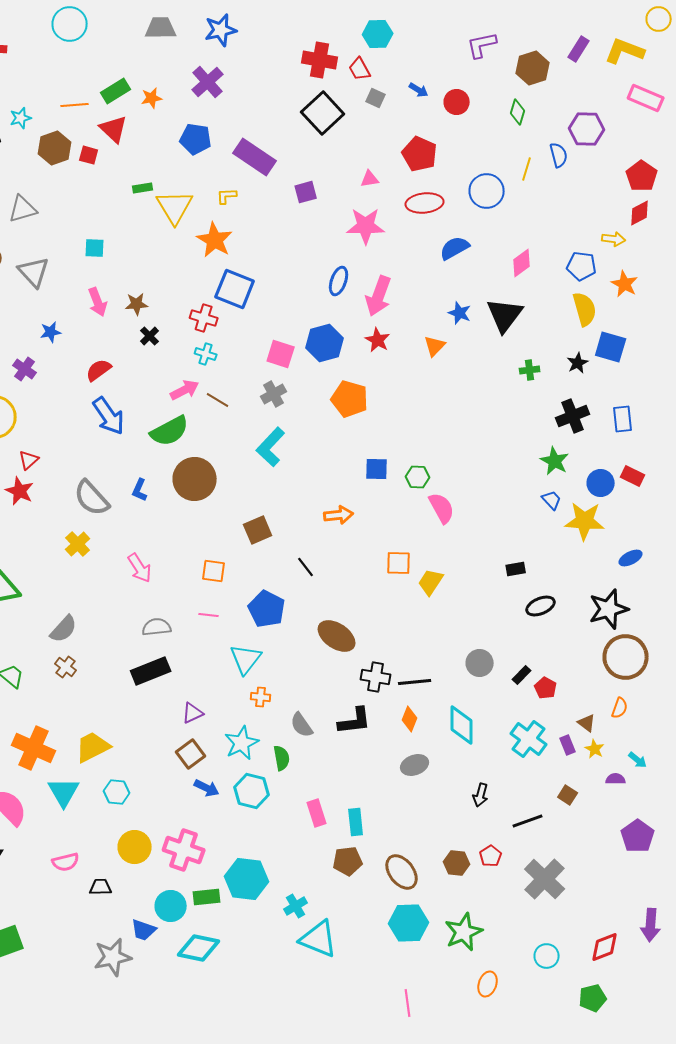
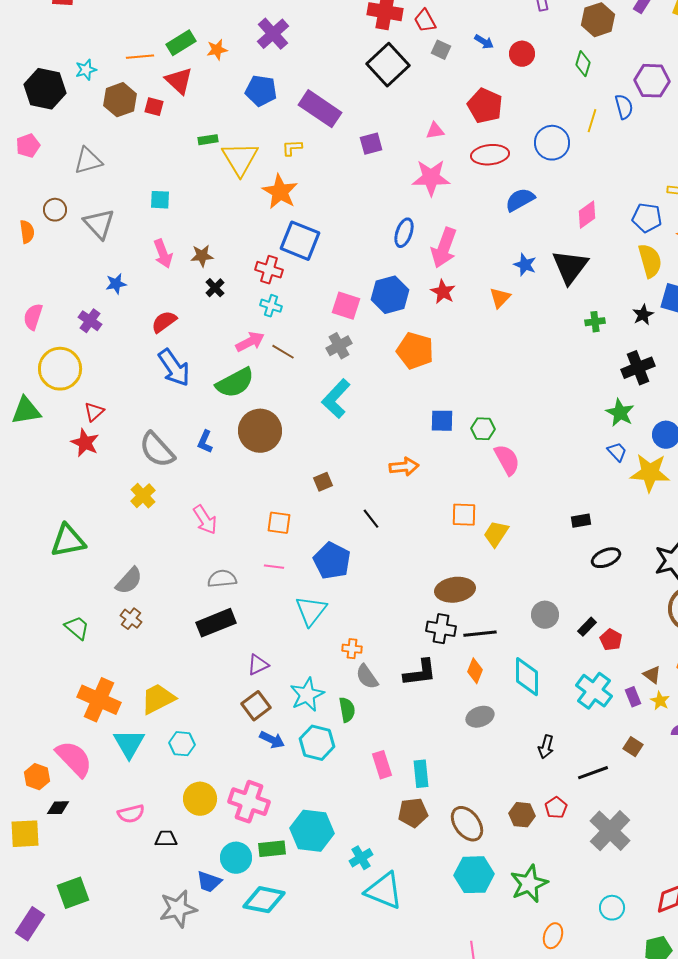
brown square: (258, 530) -> (323, 482), size x0.7
brown ellipse: (337, 636) -> (455, 590), moved, turned -42
orange cross: (261, 697) -> (352, 649), moved

